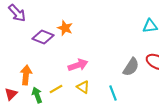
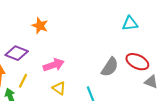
purple diamond: (43, 37) -> (17, 53), moved
yellow line: (56, 89) -> (23, 81), moved, turned -32

